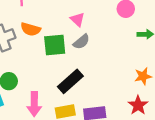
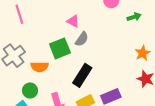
orange semicircle: (31, 29) -> (40, 67), moved

